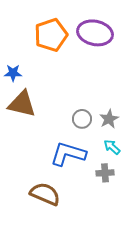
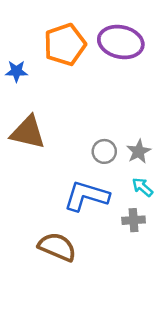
blue star: (13, 73) -> (16, 71), moved

